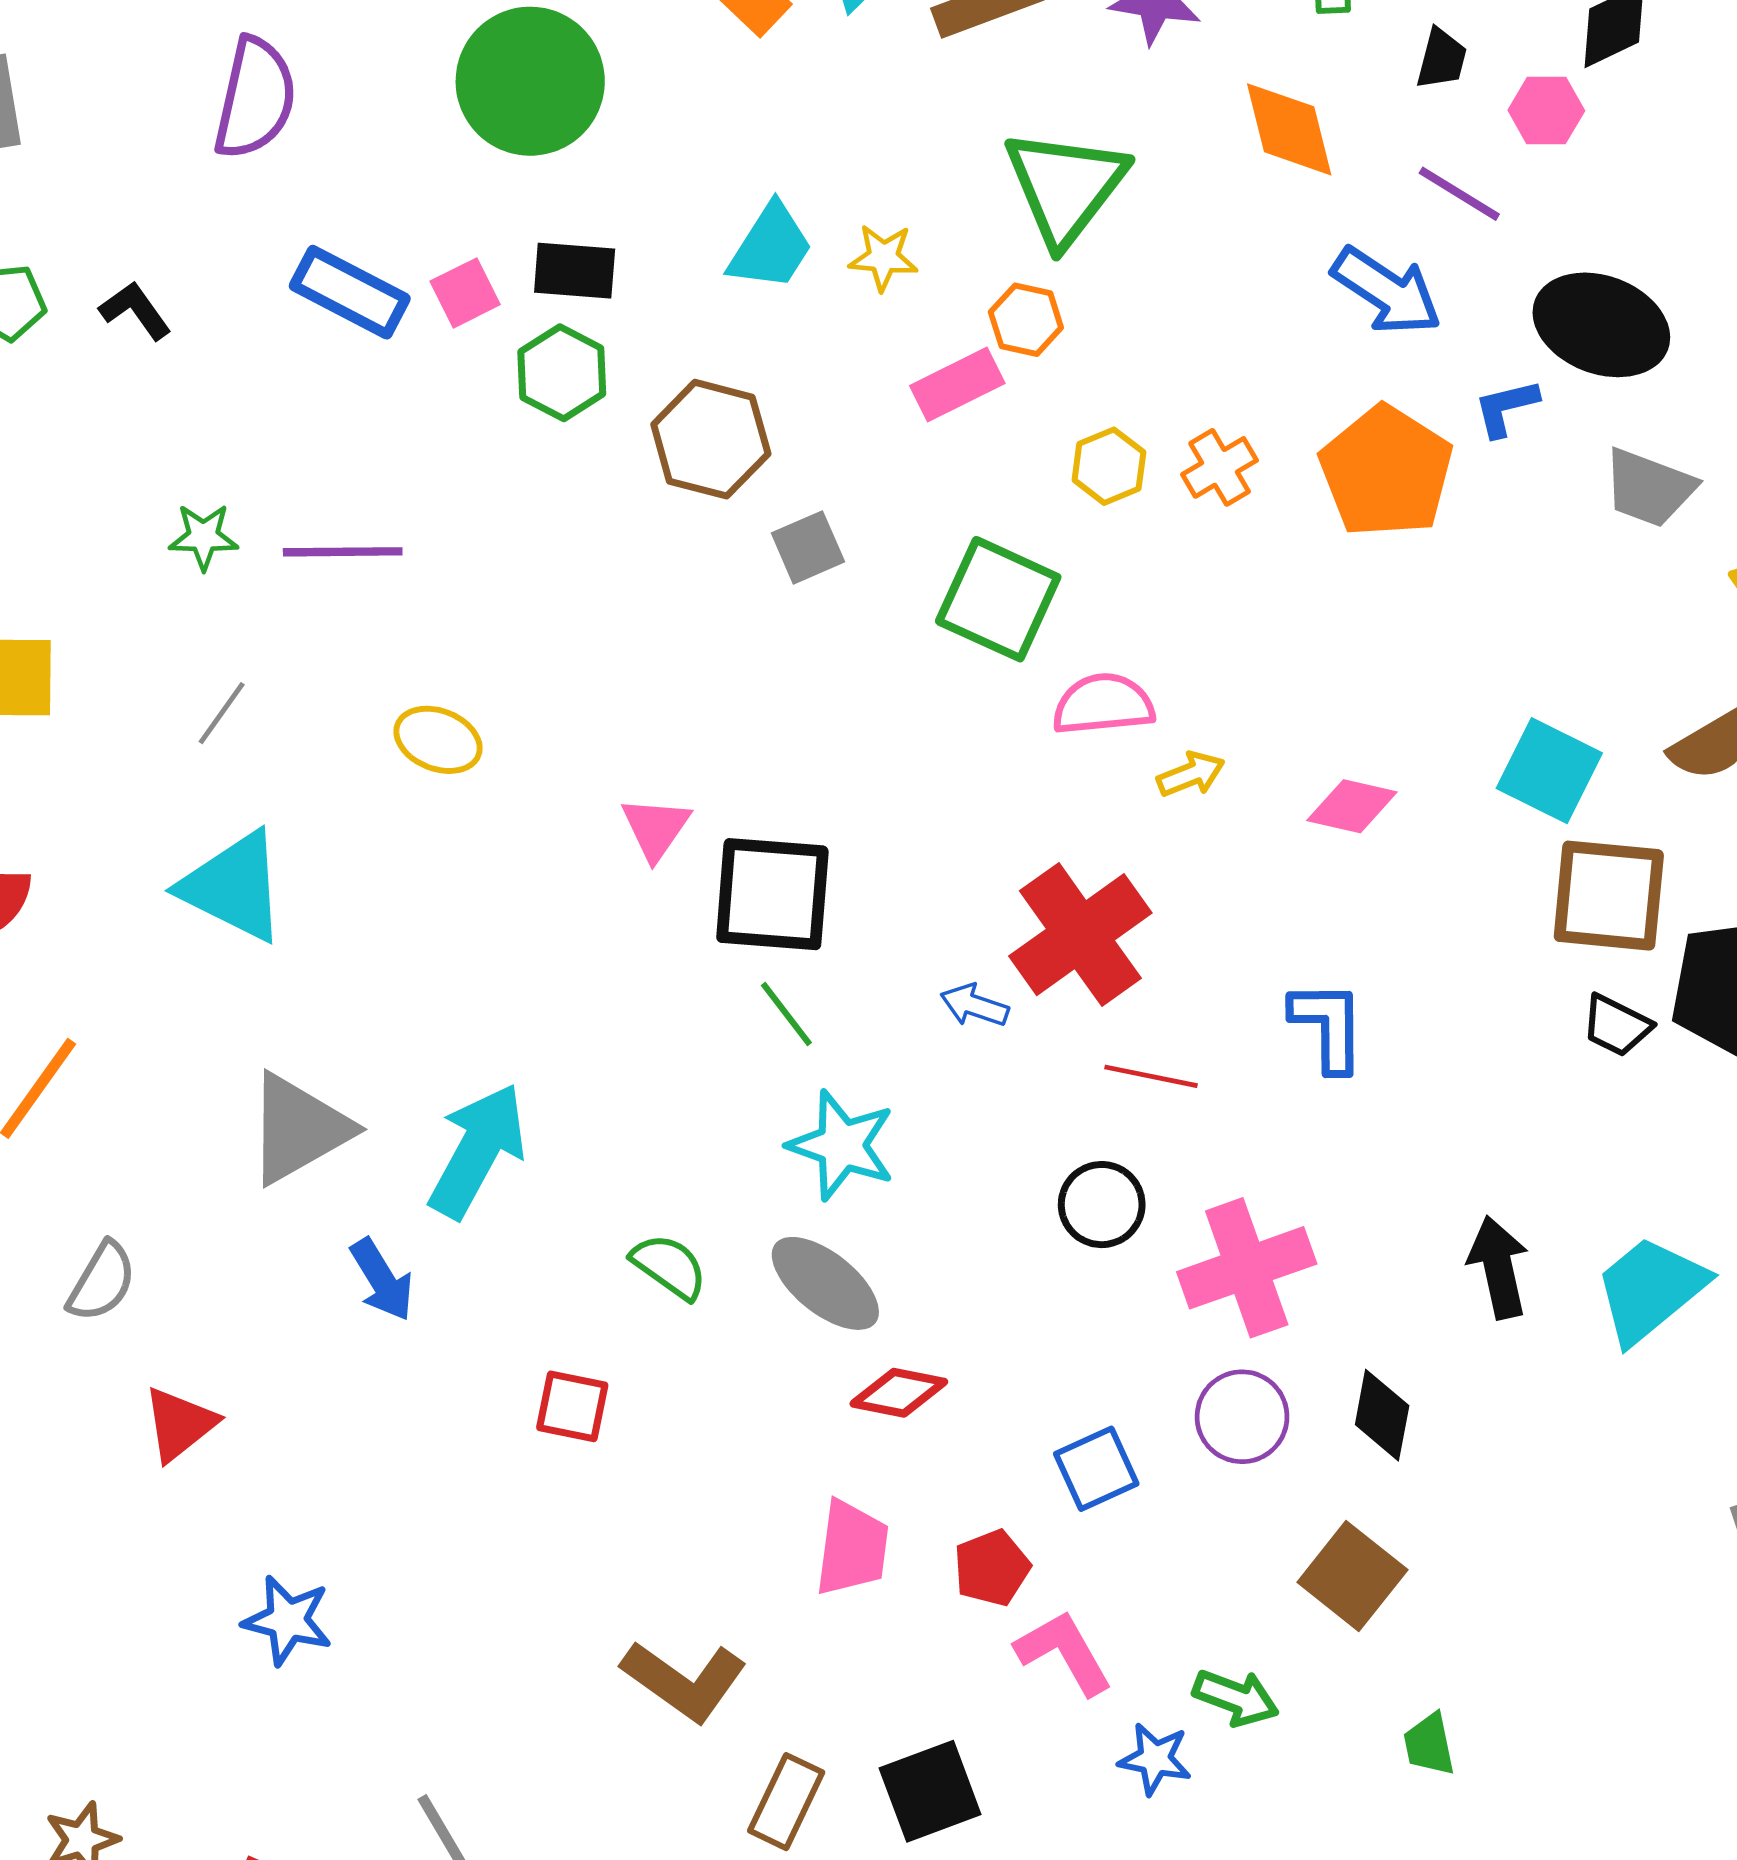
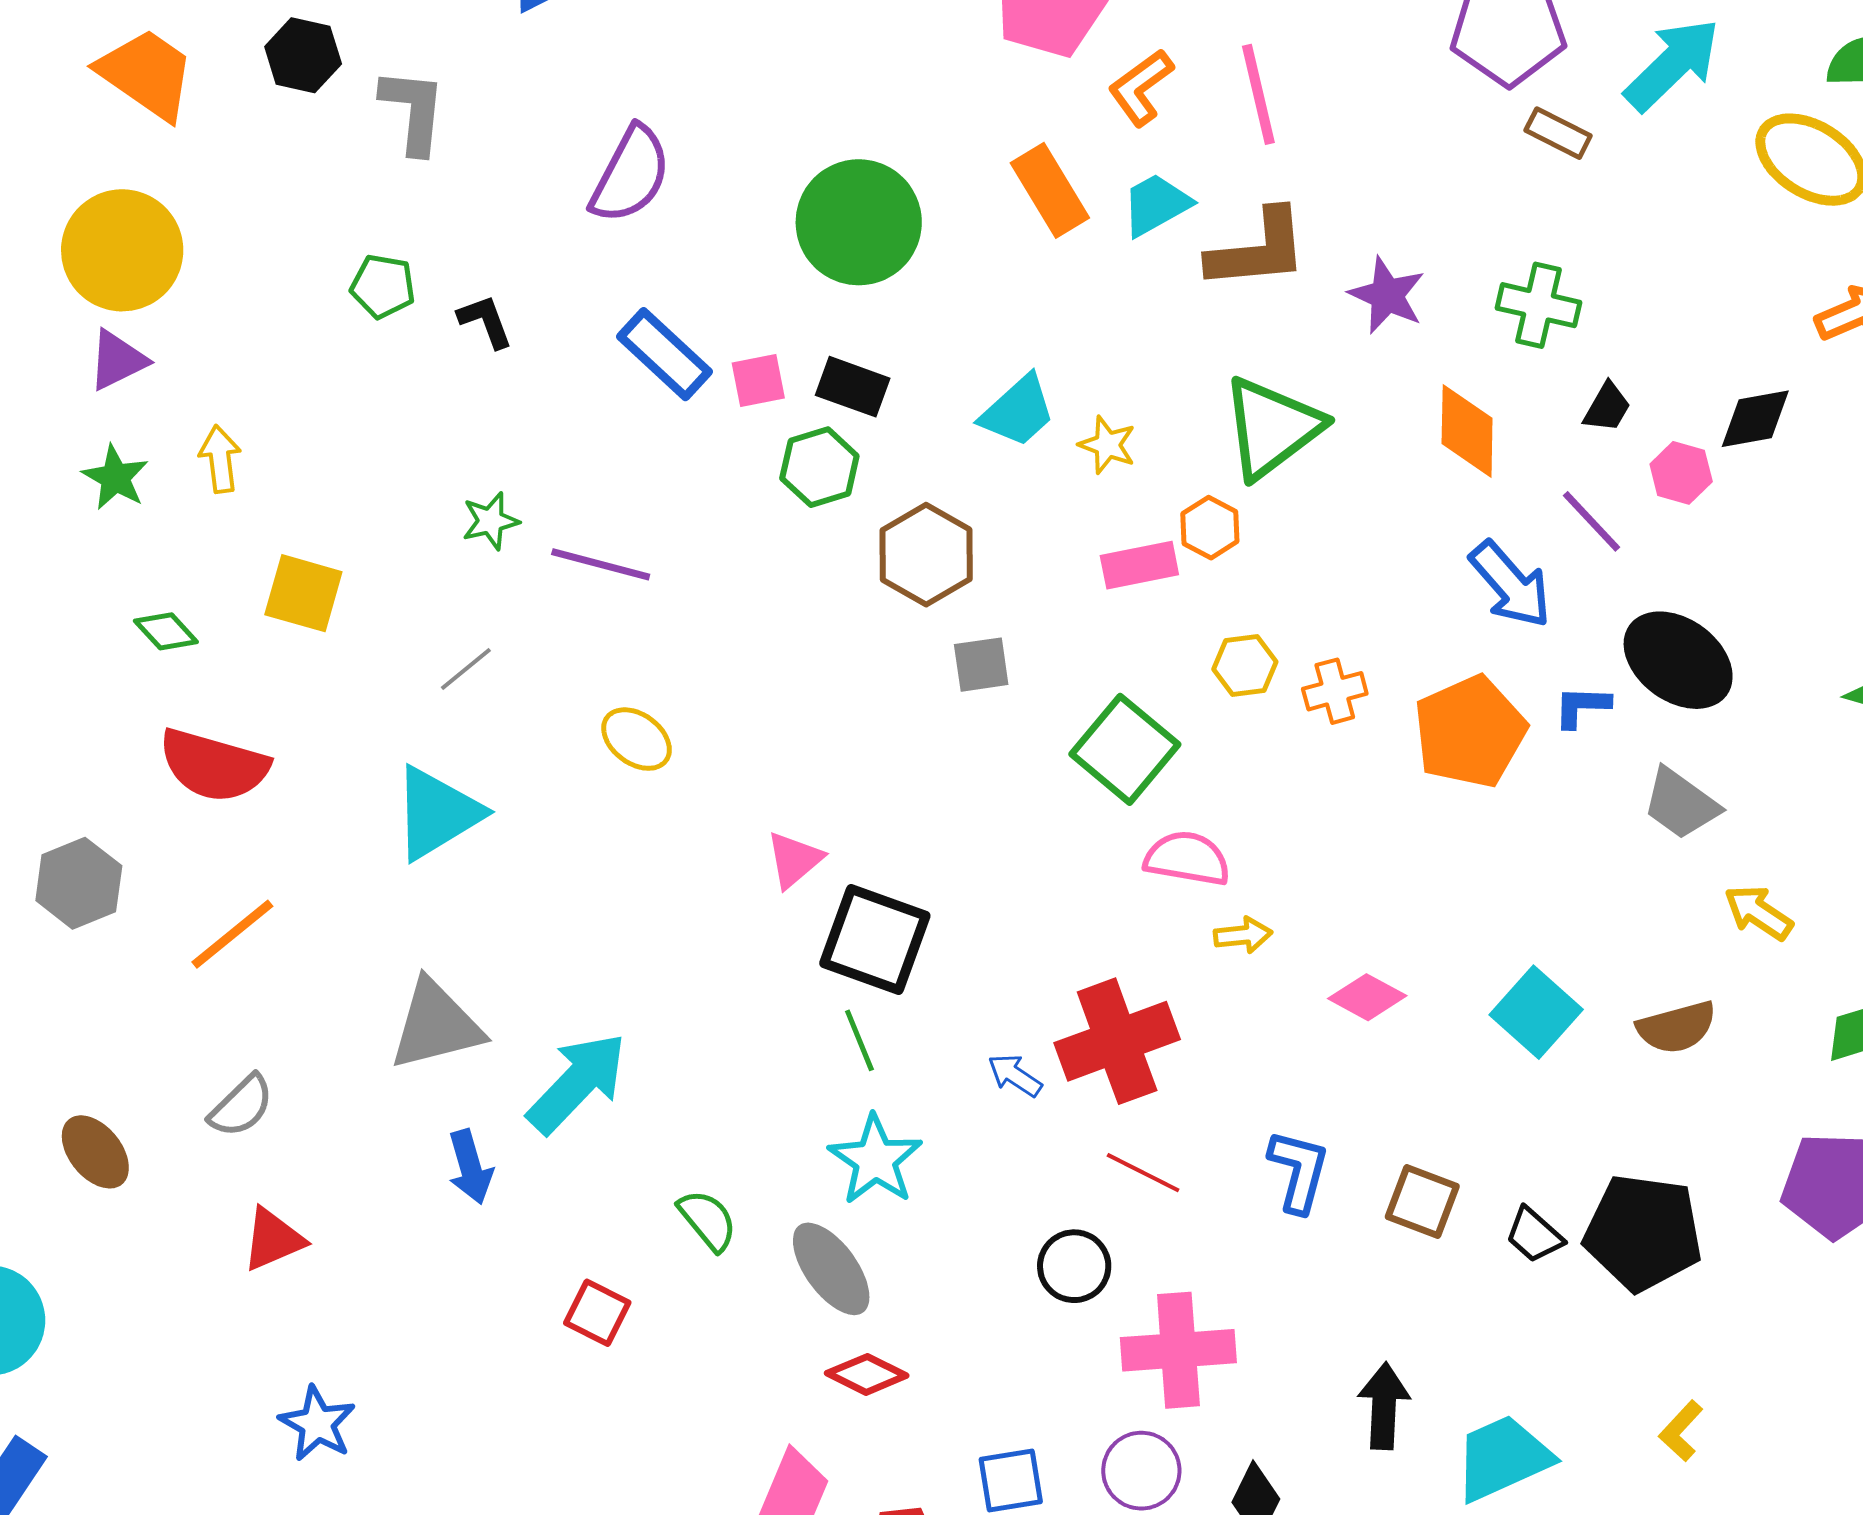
green star: (203, 537) -> (490, 521), turned -30
cyan triangle: (234, 887) -> (437, 813), turned 47
brown square: (1609, 896) -> (1422, 1202), moved, size x0.7

